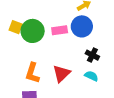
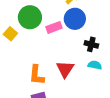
yellow square: (16, 27) -> (10, 34), turned 32
green circle: (33, 31) -> (30, 17), moved

